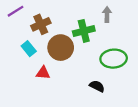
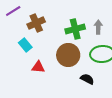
gray arrow: (107, 14) -> (98, 27), moved
brown circle: (61, 48) -> (68, 55), moved

